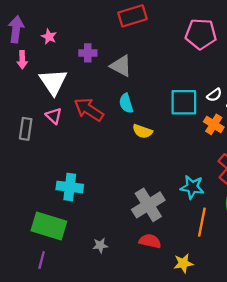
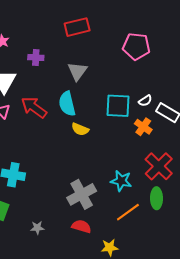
gray triangle: (121, 66) -> (77, 71), moved, turned 35
cyan semicircle: (126, 103) -> (67, 104), size x1.4
orange line: (202, 222) -> (128, 212), turned 40

